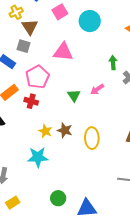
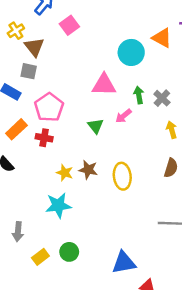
cyan circle: (90, 21) -> (131, 52), moved
pink triangle: (63, 52) -> (104, 85), moved
green arrow: (113, 63) -> (139, 95), moved
green circle: (58, 198) -> (69, 252), moved
yellow rectangle: (13, 203) -> (40, 257), moved

